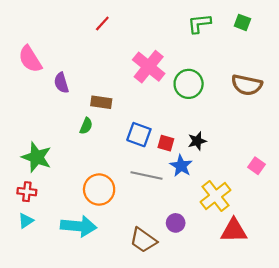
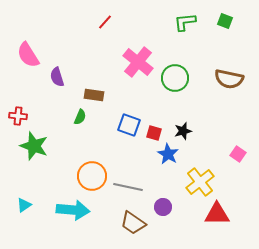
red line: (102, 24) -> (105, 22), moved
gray line: (147, 175) -> (128, 187), moved
red cross: (27, 192) -> (18, 116), moved

